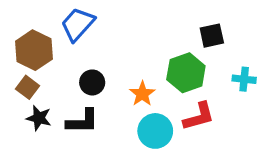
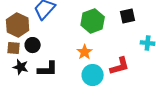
green hexagon: (186, 73) -> (93, 21), moved
black circle: (92, 82) -> (33, 45), moved
brown square: (27, 87) -> (14, 48), turned -32

